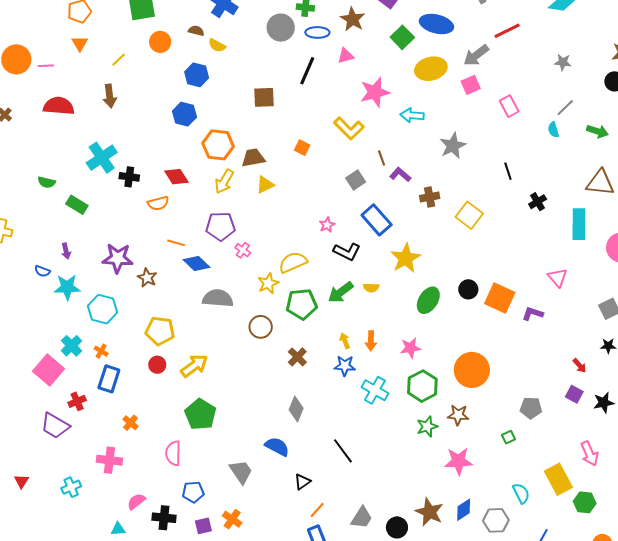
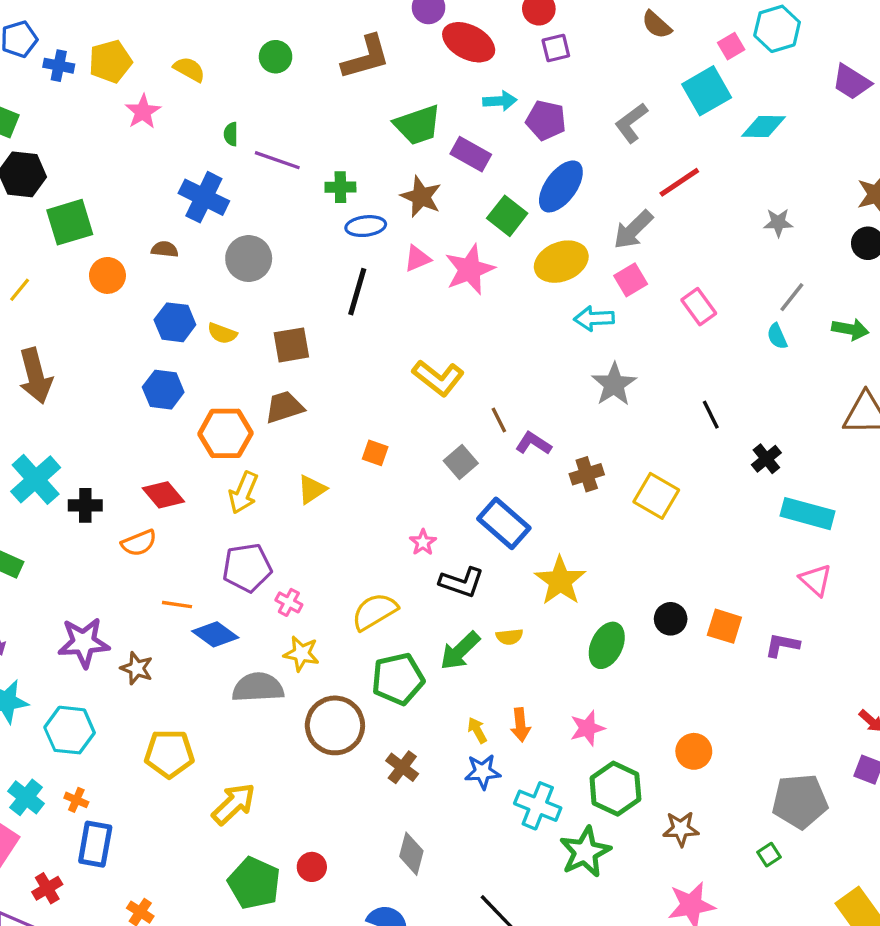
blue ellipse: (436, 24) -> (561, 186), turned -60
gray circle: (281, 28) -> (249, 259), moved
yellow semicircle: (217, 45) -> (222, 333), moved
yellow line: (119, 60) -> (20, 290), moved
pink star: (375, 92) -> (470, 269), moved
brown arrow: (110, 96) -> (36, 376), size x1.4
cyan arrow: (412, 115) -> (594, 318), moved
orange square: (302, 148) -> (375, 453), moved
brown trapezoid: (253, 158) -> (284, 407), moved
cyan rectangle: (579, 224) -> (807, 514), moved, turned -68
yellow star: (268, 283) -> (301, 654), moved, turned -30
orange square: (500, 298) -> (724, 626), size x0.7
brown circle: (261, 327) -> (335, 725), size x1.5
red circle: (157, 365) -> (312, 867), moved
orange circle: (472, 370) -> (694, 751), size x0.6
gray pentagon: (531, 408) -> (800, 801), size x1.5
green star: (427, 427) -> (585, 852), moved, size x1.4

